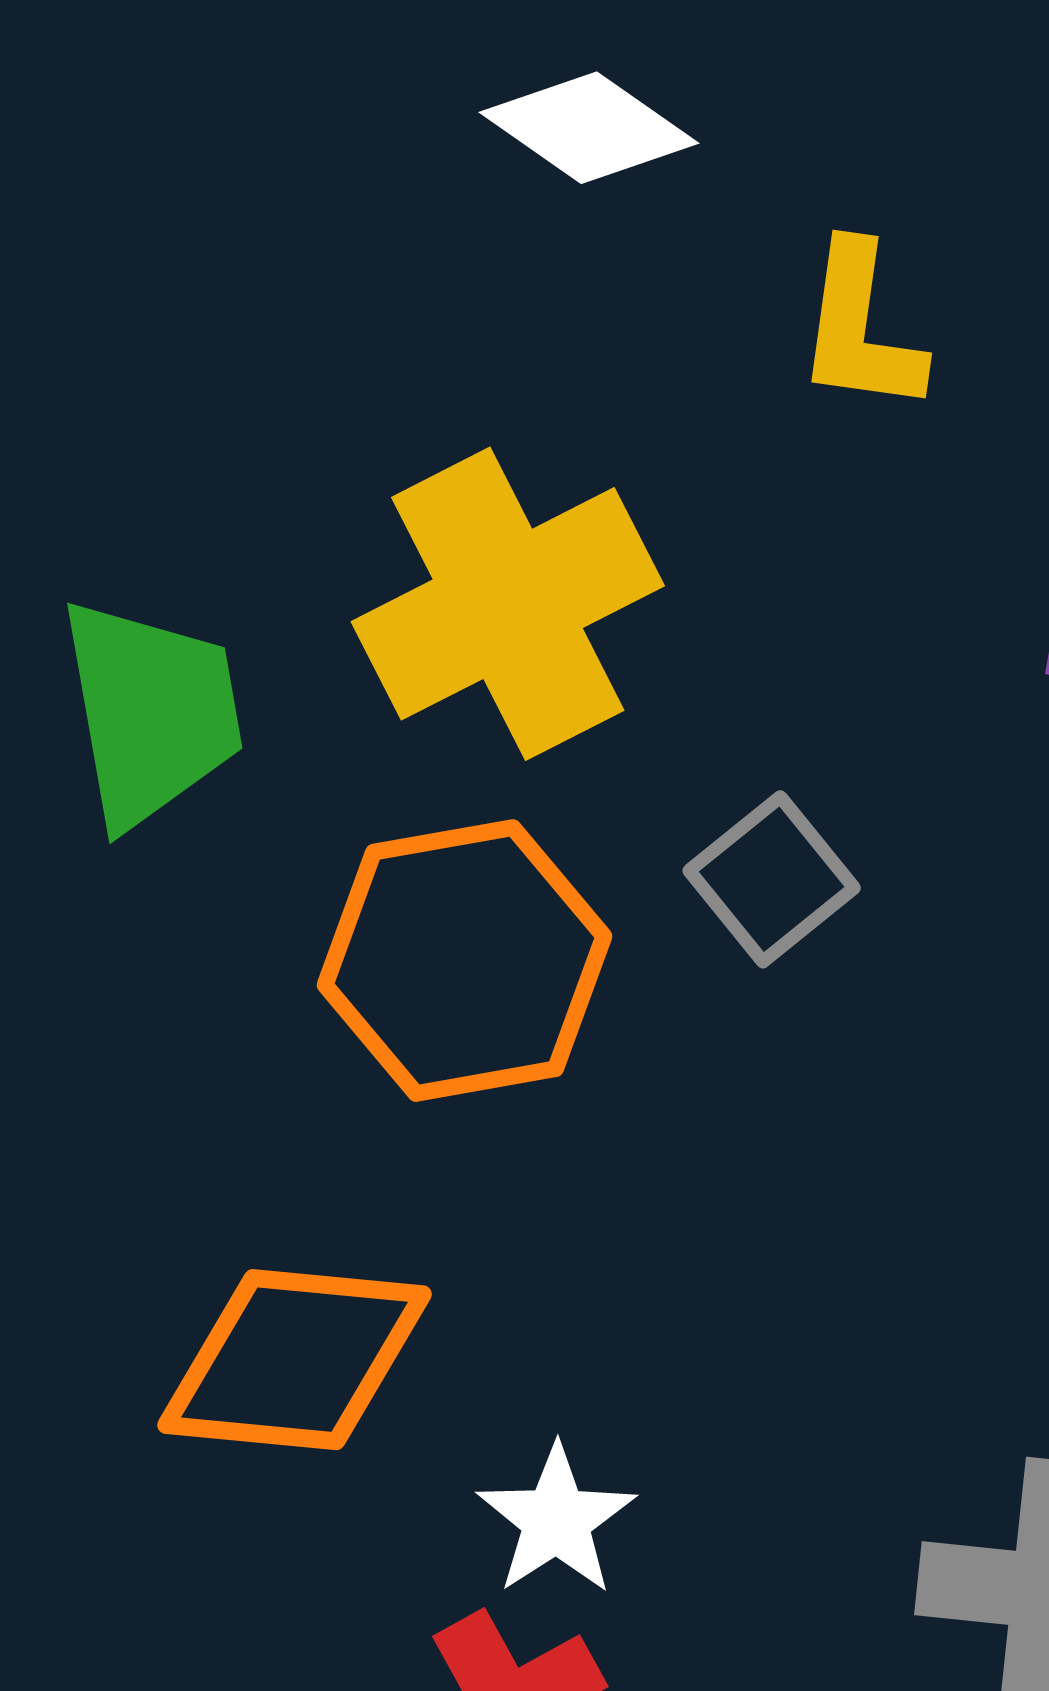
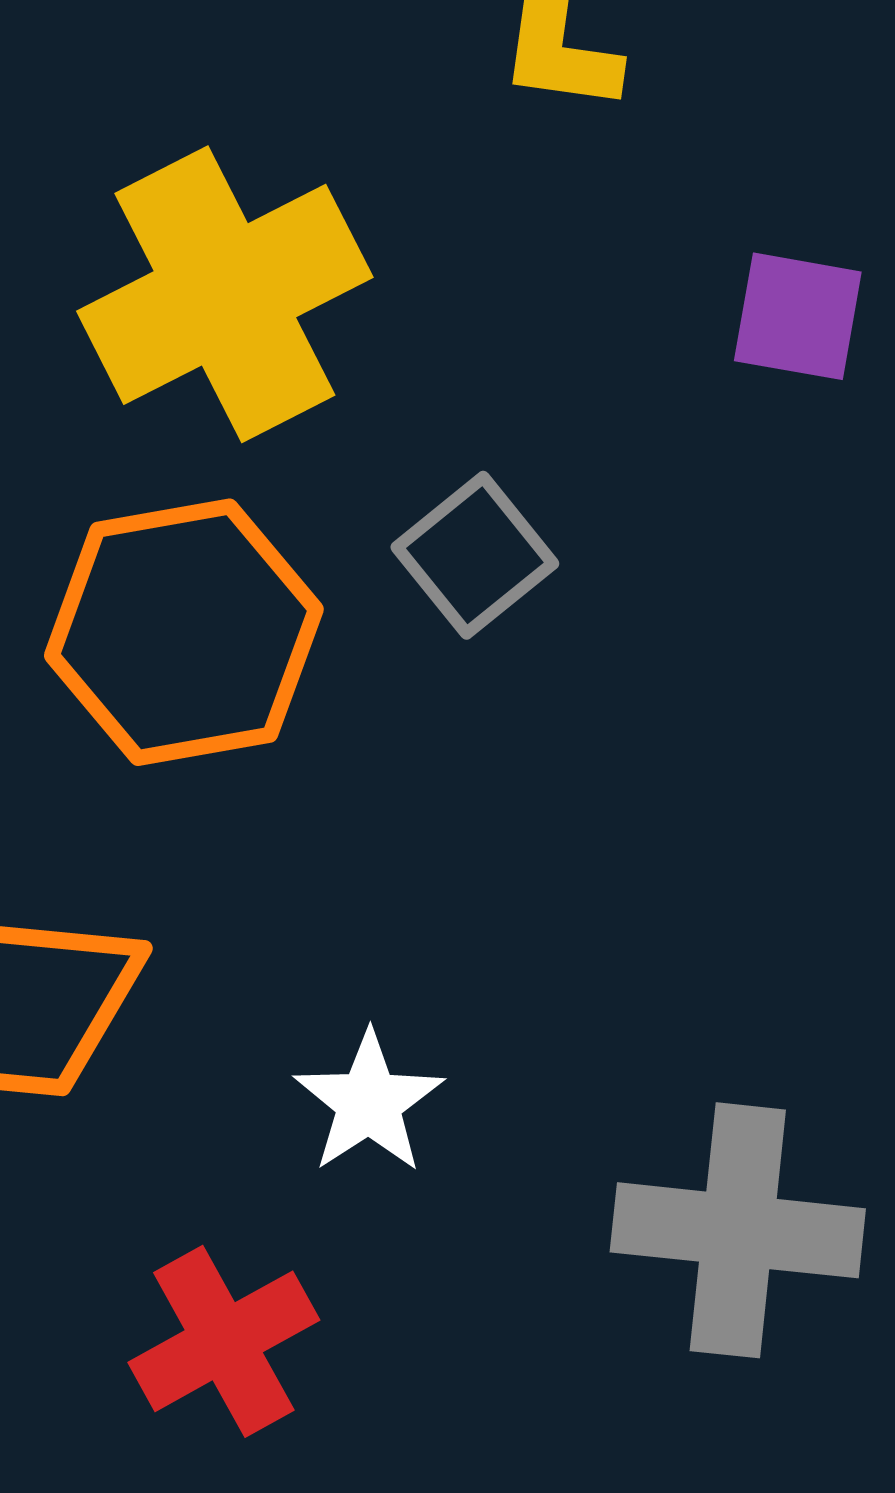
white star: (556, 1520) -> (369, 1102), moved

